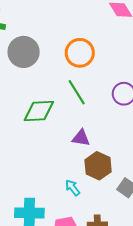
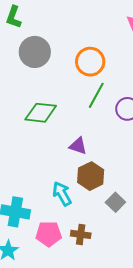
green line: (77, 92) -> (96, 95), moved, turned 52
cyan arrow: (73, 188) -> (62, 194), size x1.4

